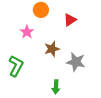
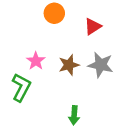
pink star: (27, 32) -> (36, 61), moved
gray star: (76, 62) -> (101, 65), moved

